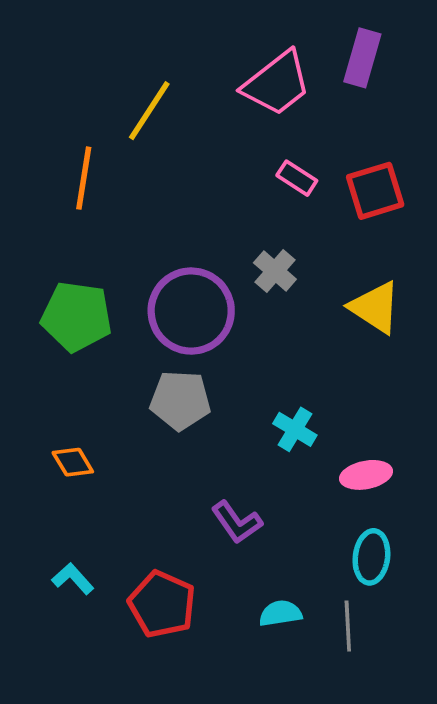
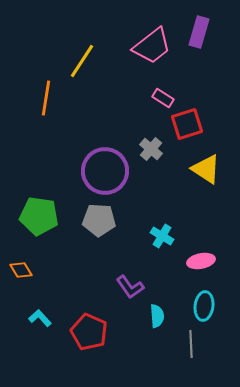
red square: (375, 191) -> (187, 124), moved
green pentagon: (76, 316) -> (39, 216), moved
orange diamond: (73, 462) -> (21, 270), moved
cyan semicircle: (280, 613) -> (157, 316), moved, turned 95

